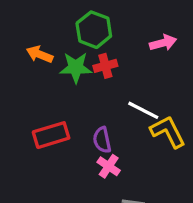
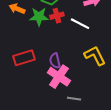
white line: (143, 110) -> (80, 24), moved
pink cross: (109, 166) -> (59, 77), size x1.6

